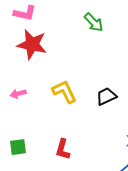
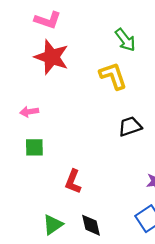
yellow L-shape: (64, 92) -> (113, 76), moved
green square: (18, 147) -> (34, 147), moved

